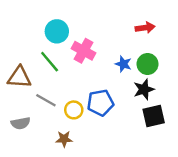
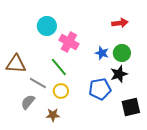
green line: (50, 62) -> (59, 67), moved
blue pentagon: (100, 103) -> (100, 89), moved
black square: (154, 116) -> (131, 107), moved
gray semicircle: (21, 123) -> (28, 102), moved, turned 140

